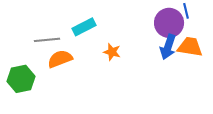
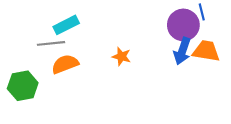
cyan rectangle: (84, 27) -> (66, 25), moved

